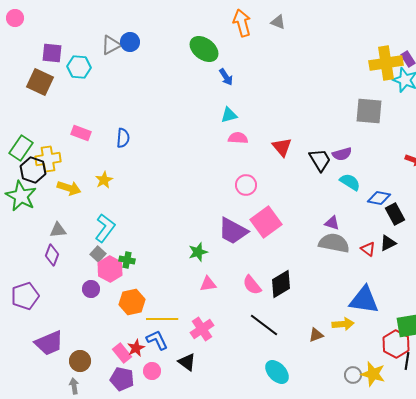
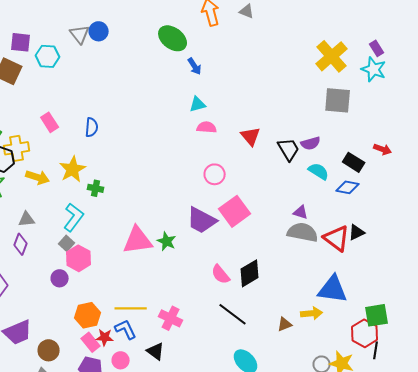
gray triangle: (111, 45) -> (80, 34), turned -40
yellow cross: (386, 63) -> (332, 56), moved, turned -32
pink rectangle: (81, 133) -> (50, 122), turned 36
yellow star: (104, 180) -> (73, 169), size x1.5
black rectangle: (395, 214) -> (354, 162), moved, turned -30
red triangle: (368, 249) -> (337, 238), size x1.8
green star: (198, 252) -> (167, 241), turned -30
green cross: (127, 260) -> (96, 188), moved
pink triangle: (208, 284) -> (138, 240), moved, size x1.8
orange hexagon: (132, 302) -> (88, 315), moved
pink cross: (202, 329) -> (171, 318), turned -30
red star: (136, 348) -> (105, 337), turned 30

